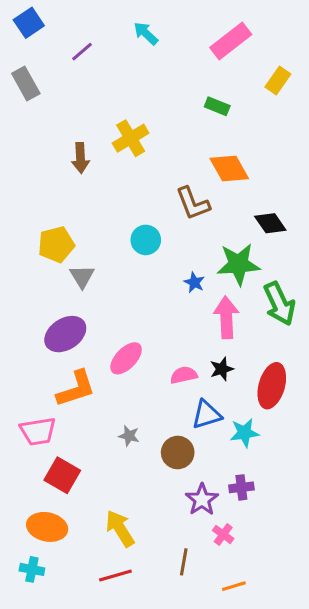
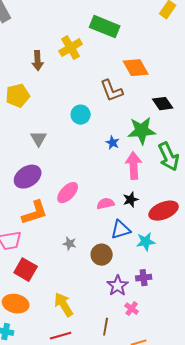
green rectangle: (217, 106) -> (105, 27), moved, size x1.8
yellow pentagon: (56, 244) -> (18, 96), moved
red ellipse: (272, 386) -> (164, 211), turned 52

